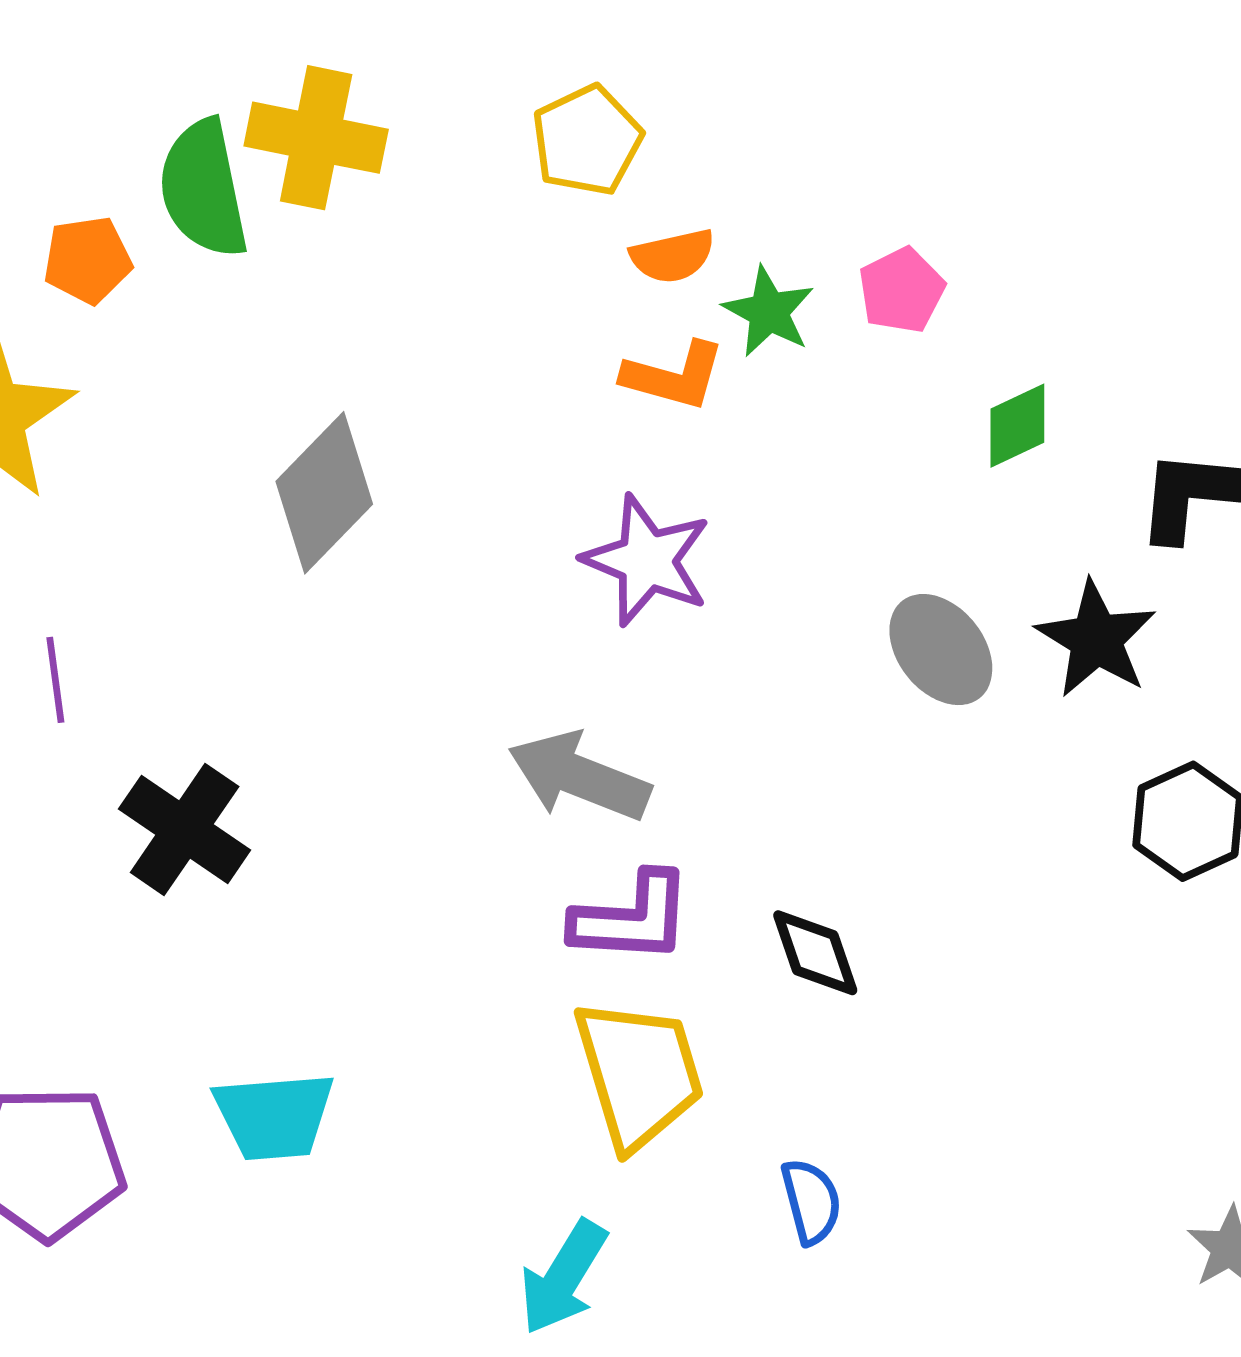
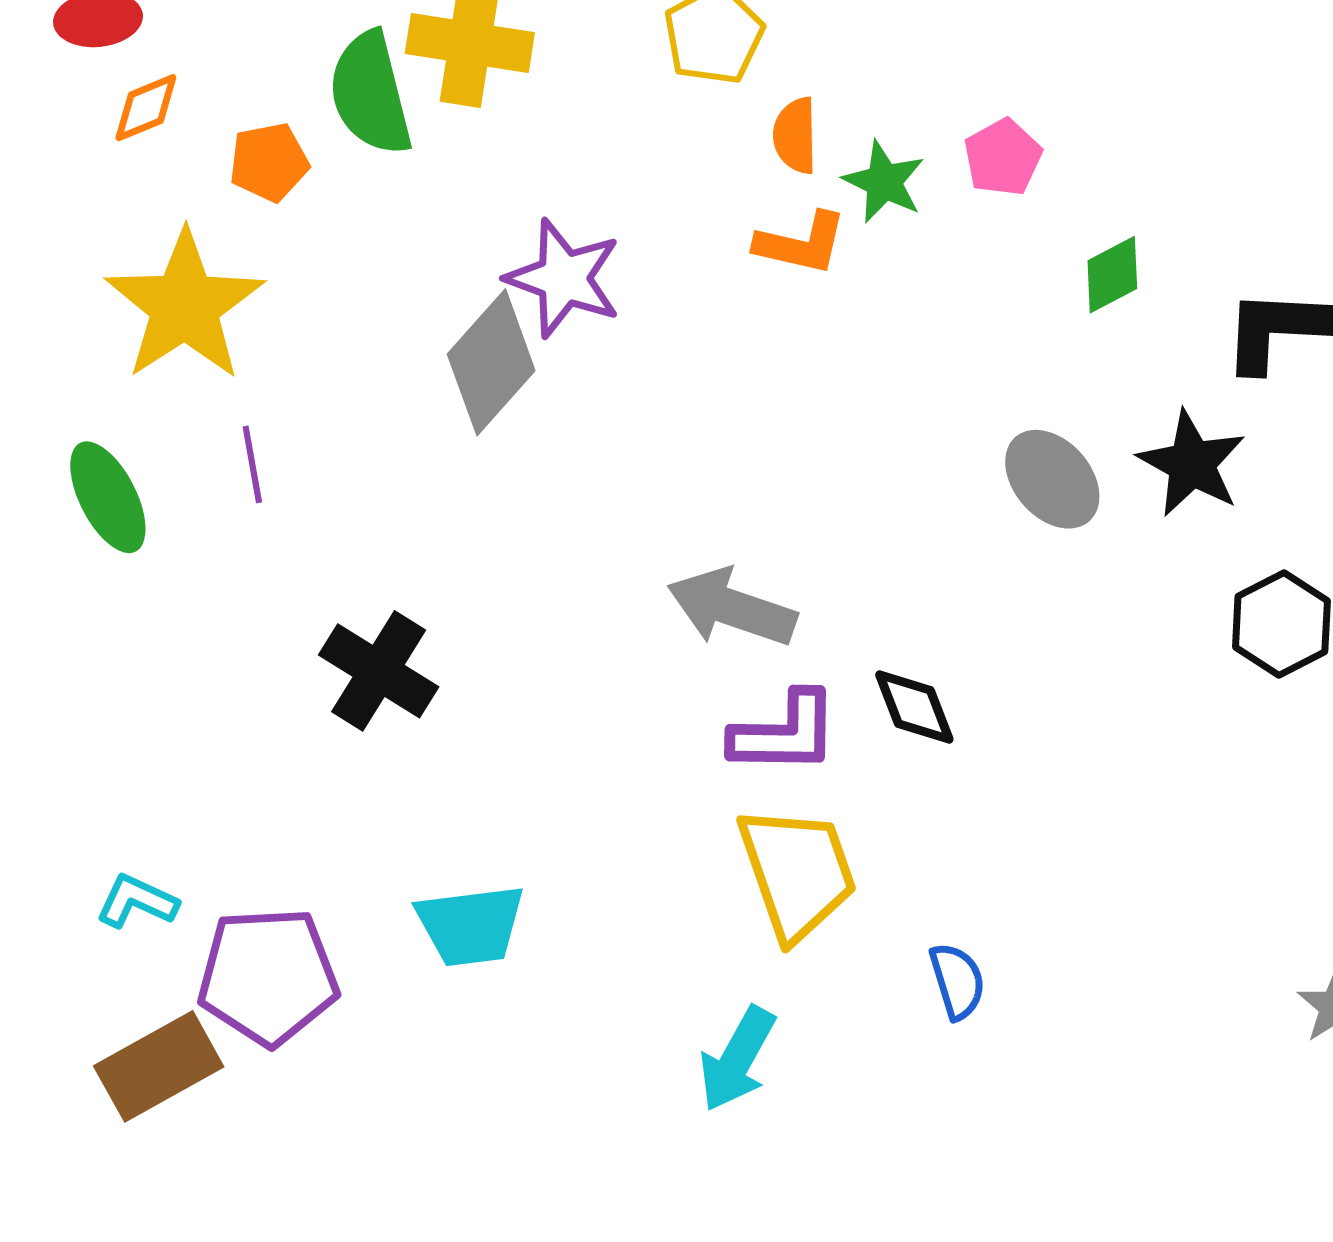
orange semicircle: (673, 256) -> (795, 136), turned 104
purple star: (647, 560) -> (564, 278), moved
purple line: (55, 680) -> (252, 464), moved
black diamond: (815, 953) -> (914, 707), moved

